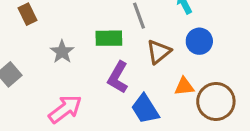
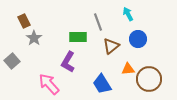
gray star: (62, 52) -> (34, 38), moved
purple L-shape: (118, 77) -> (68, 62), moved
pink arrow: (65, 109) -> (49, 84), turned -95

